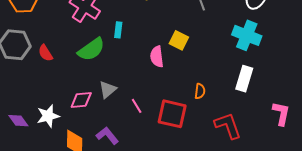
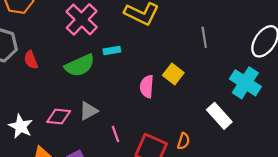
cyan rectangle: (118, 30) -> (112, 51), turned 63
white rectangle: (244, 79) -> (219, 116), moved, turned -70
orange semicircle: (200, 91) -> (183, 141), moved
white star: (48, 116) -> (21, 126), turned 30

